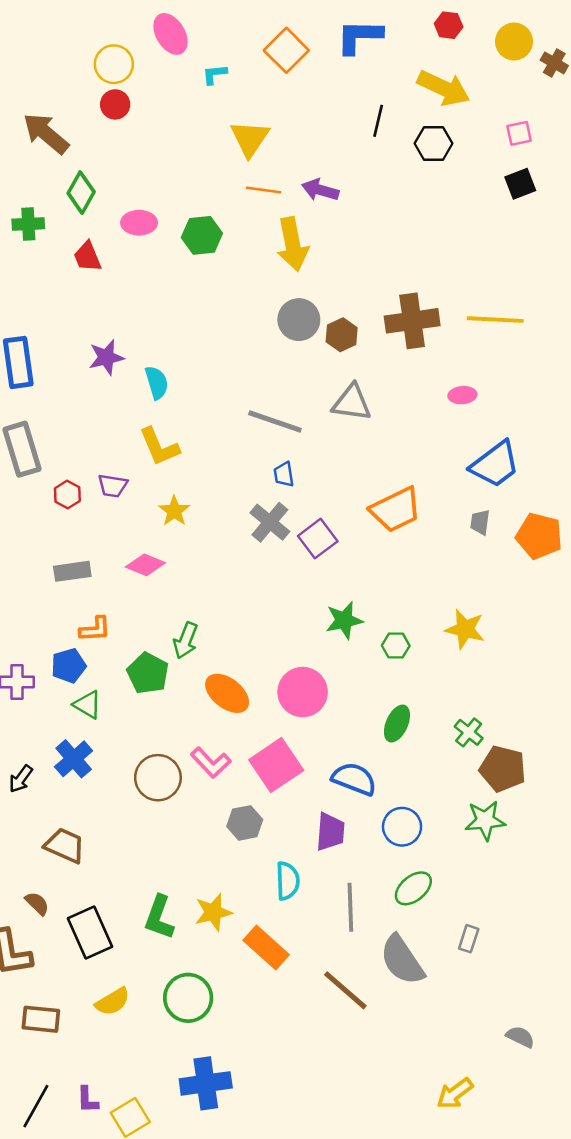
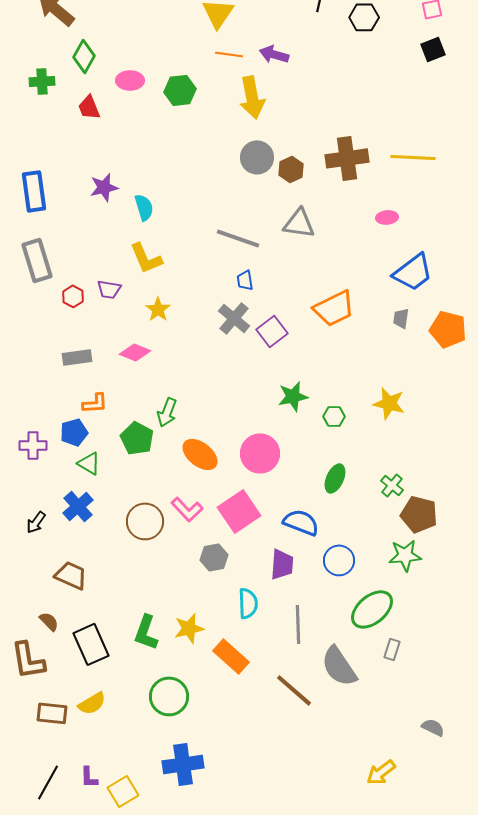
green ellipse: (413, 888) -> (372, 609), moved, size x1.4
yellow semicircle: (113, 1002) -> (92, 703), moved

